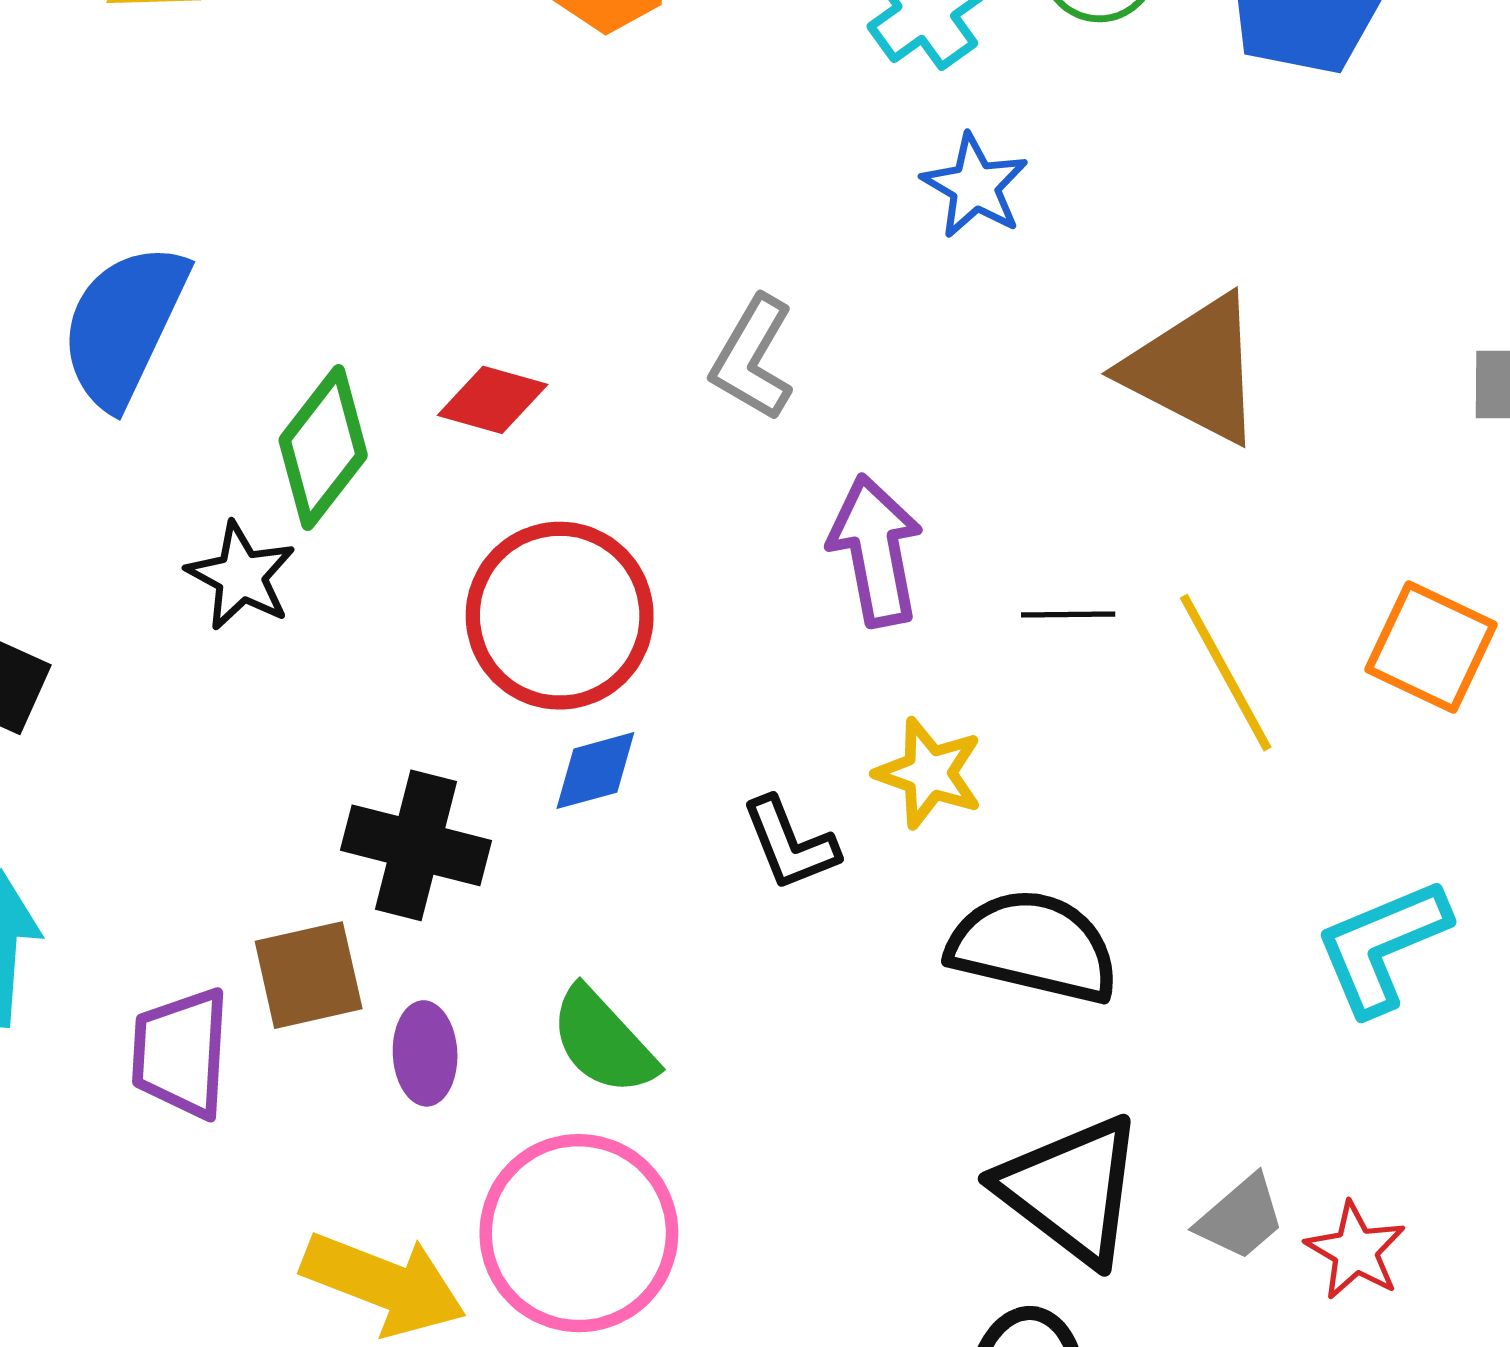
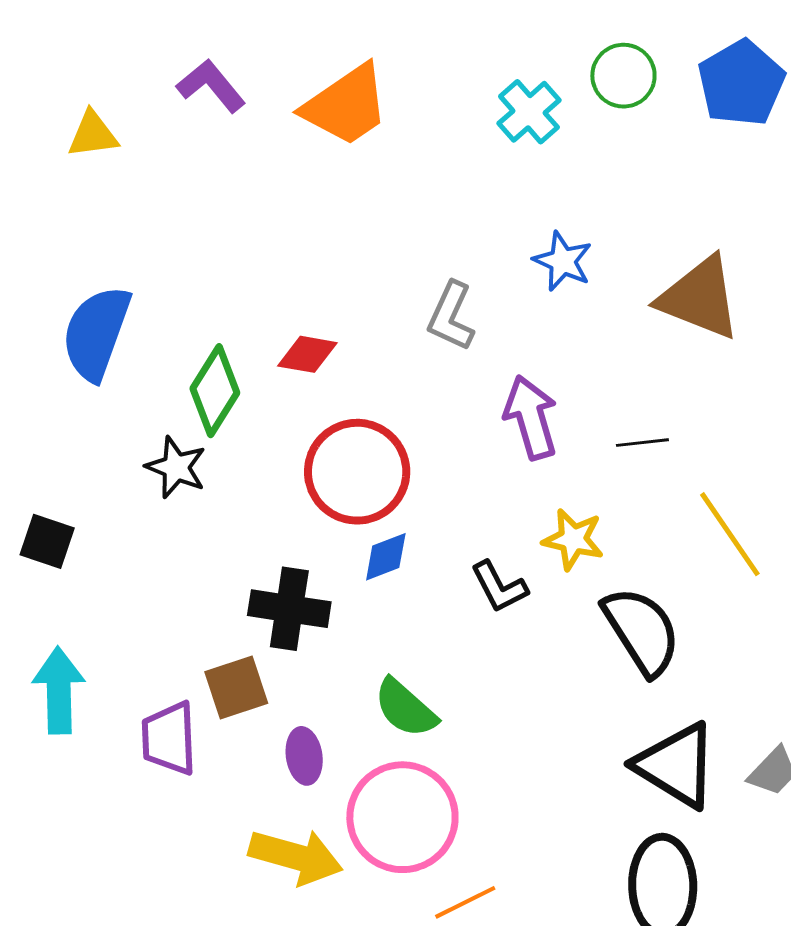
blue star: (975, 186) -> (563, 261), moved
yellow line: (1226, 673) -> (730, 534), moved
black semicircle: (1034, 947) -> (642, 631), turned 50
purple ellipse: (425, 1053) -> (304, 756), moved

